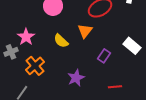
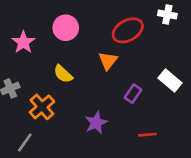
pink star: (26, 37) -> (23, 42), moved
yellow semicircle: (61, 41) -> (63, 74), moved

